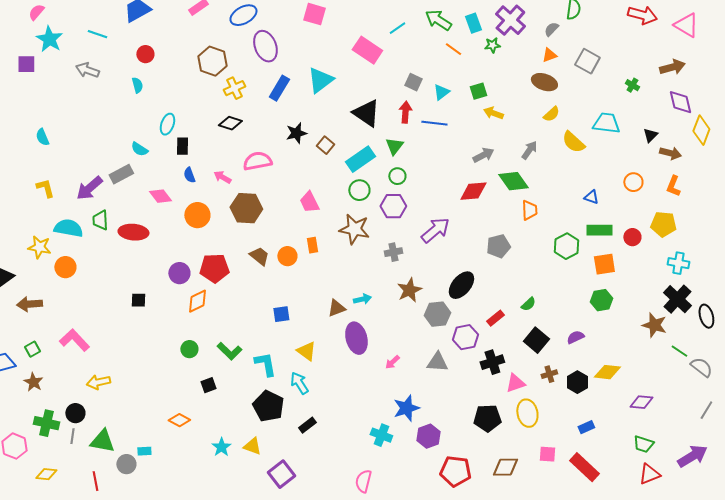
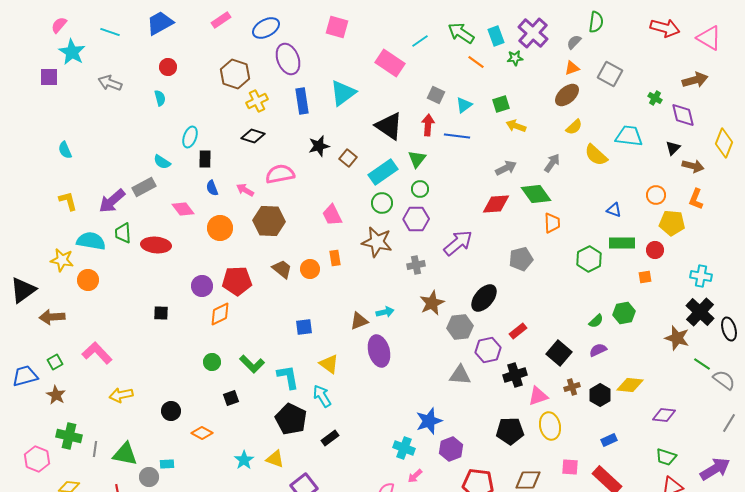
cyan line: (97, 34) -> (110, 32), moved
brown ellipse: (544, 82) -> (567, 95), turned -60
blue rectangle: (279, 88) -> (302, 101), turned -40
purple diamond: (680, 102) -> (683, 115), moved
yellow pentagon: (663, 224) -> (672, 223), moved
orange square: (604, 264) -> (645, 277), moved, size x0.6
green semicircle: (528, 304) -> (596, 321), moved
pink arrow: (392, 362) -> (415, 476), moved
black circle: (75, 413) -> (171, 411), moved

